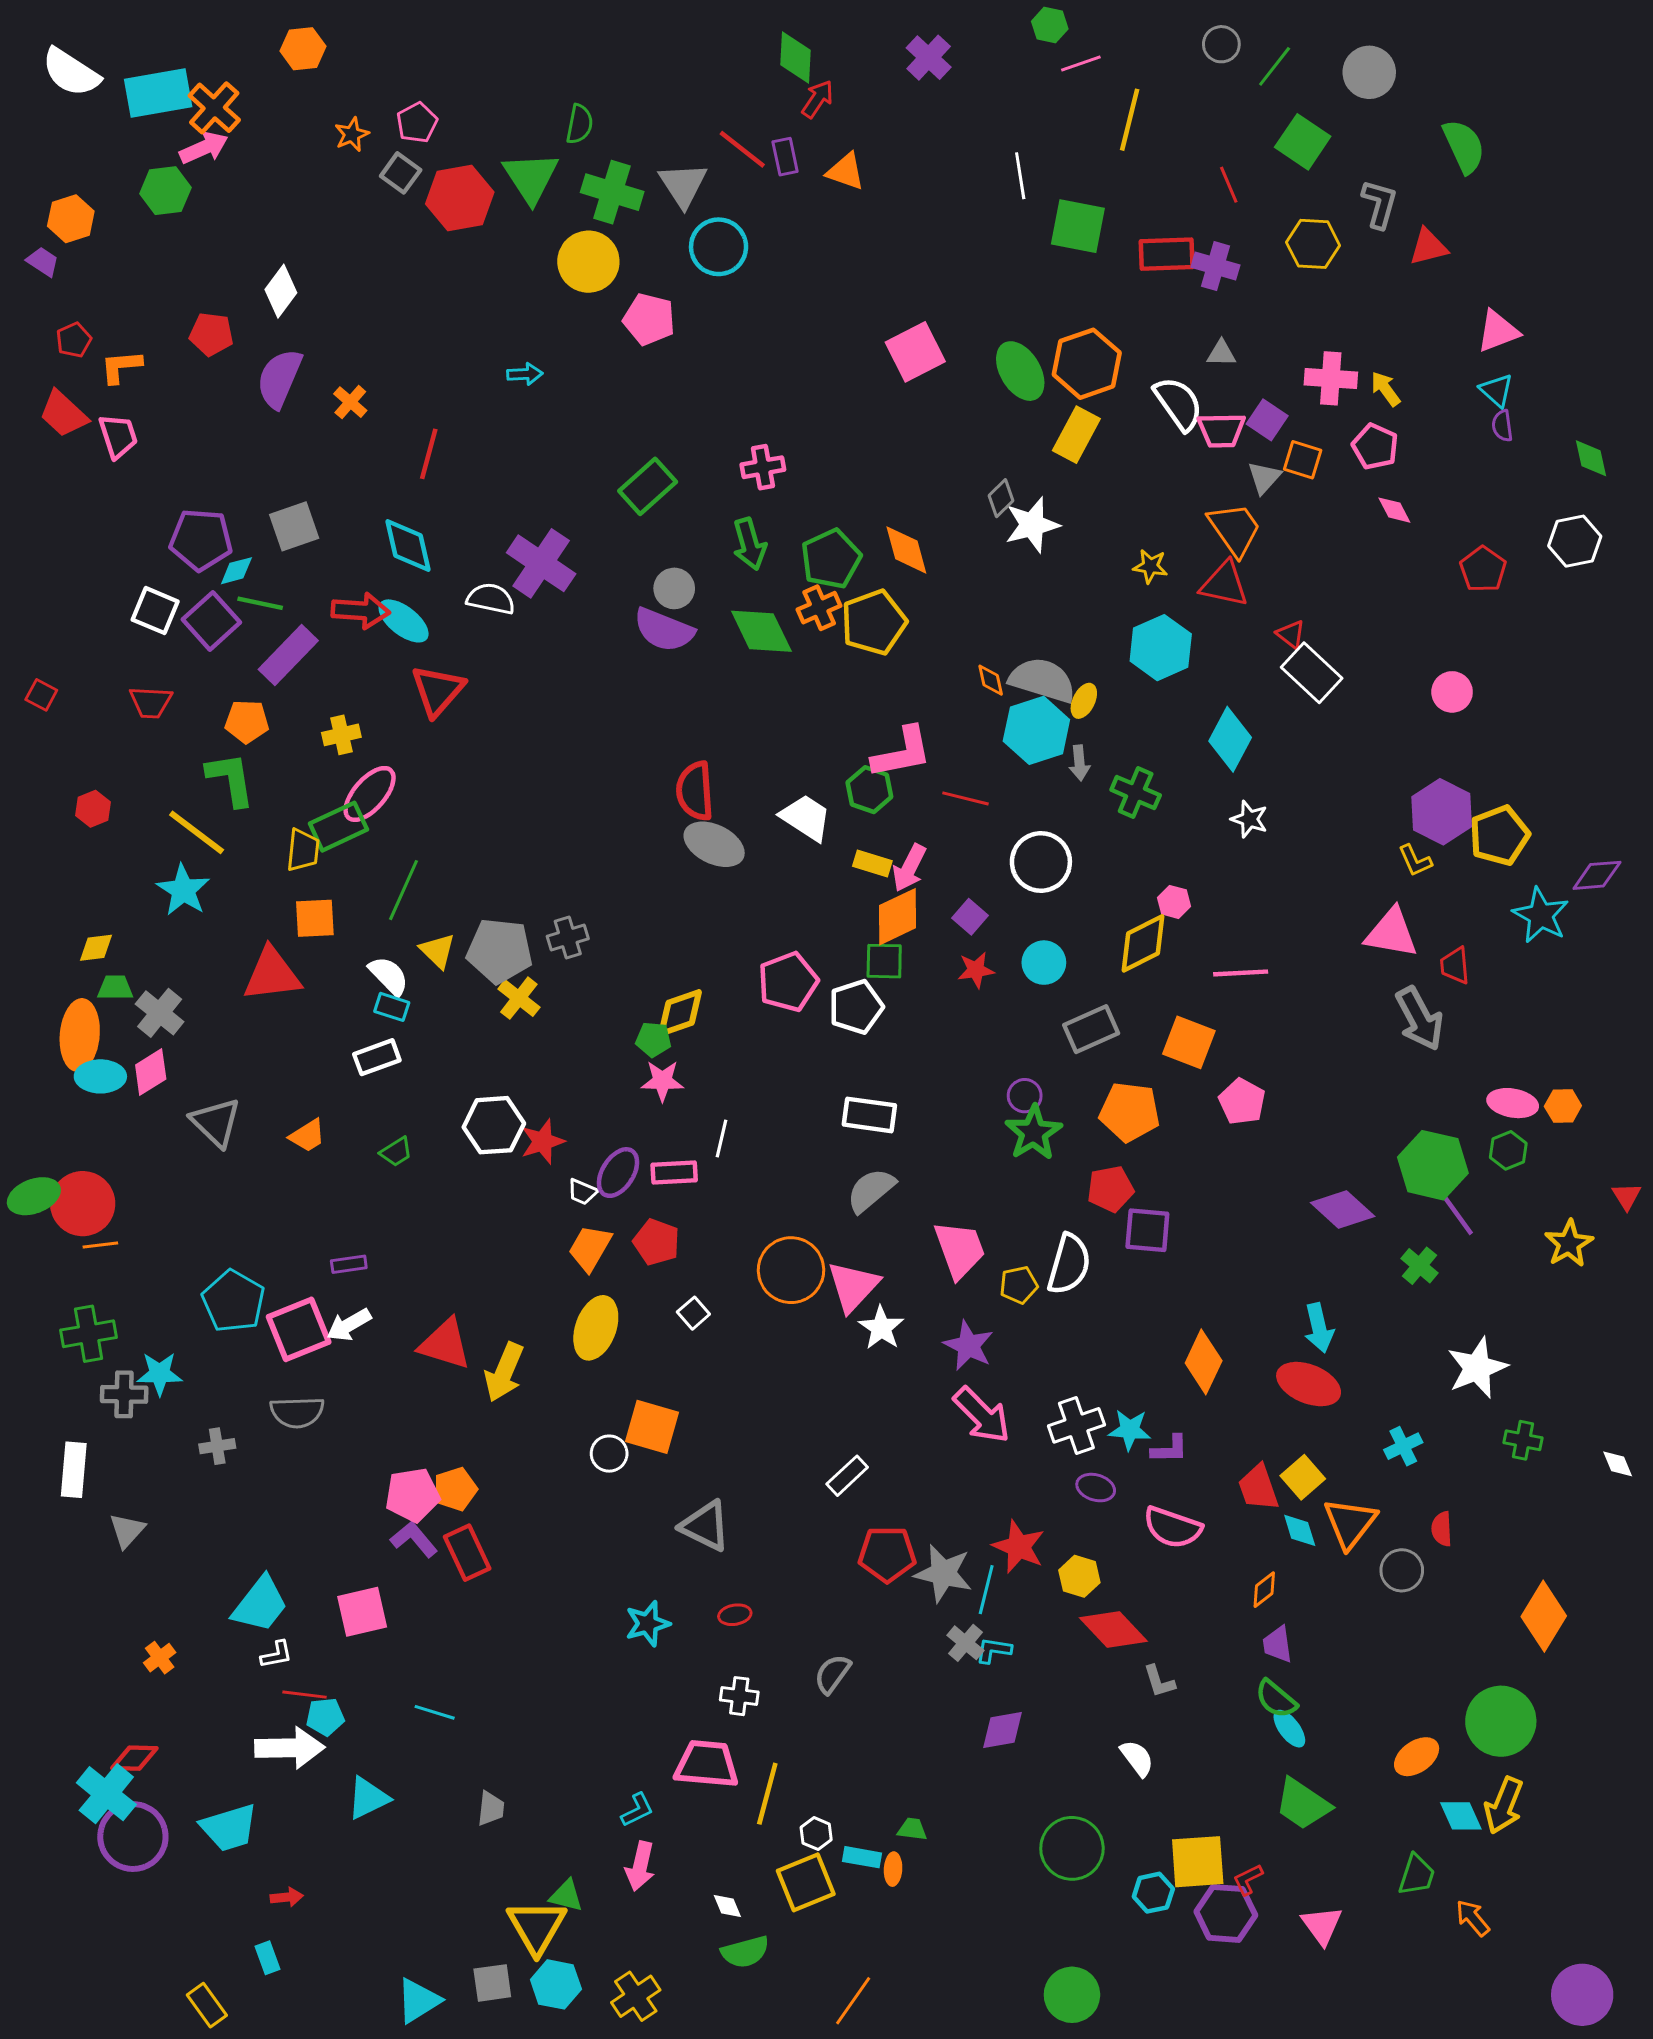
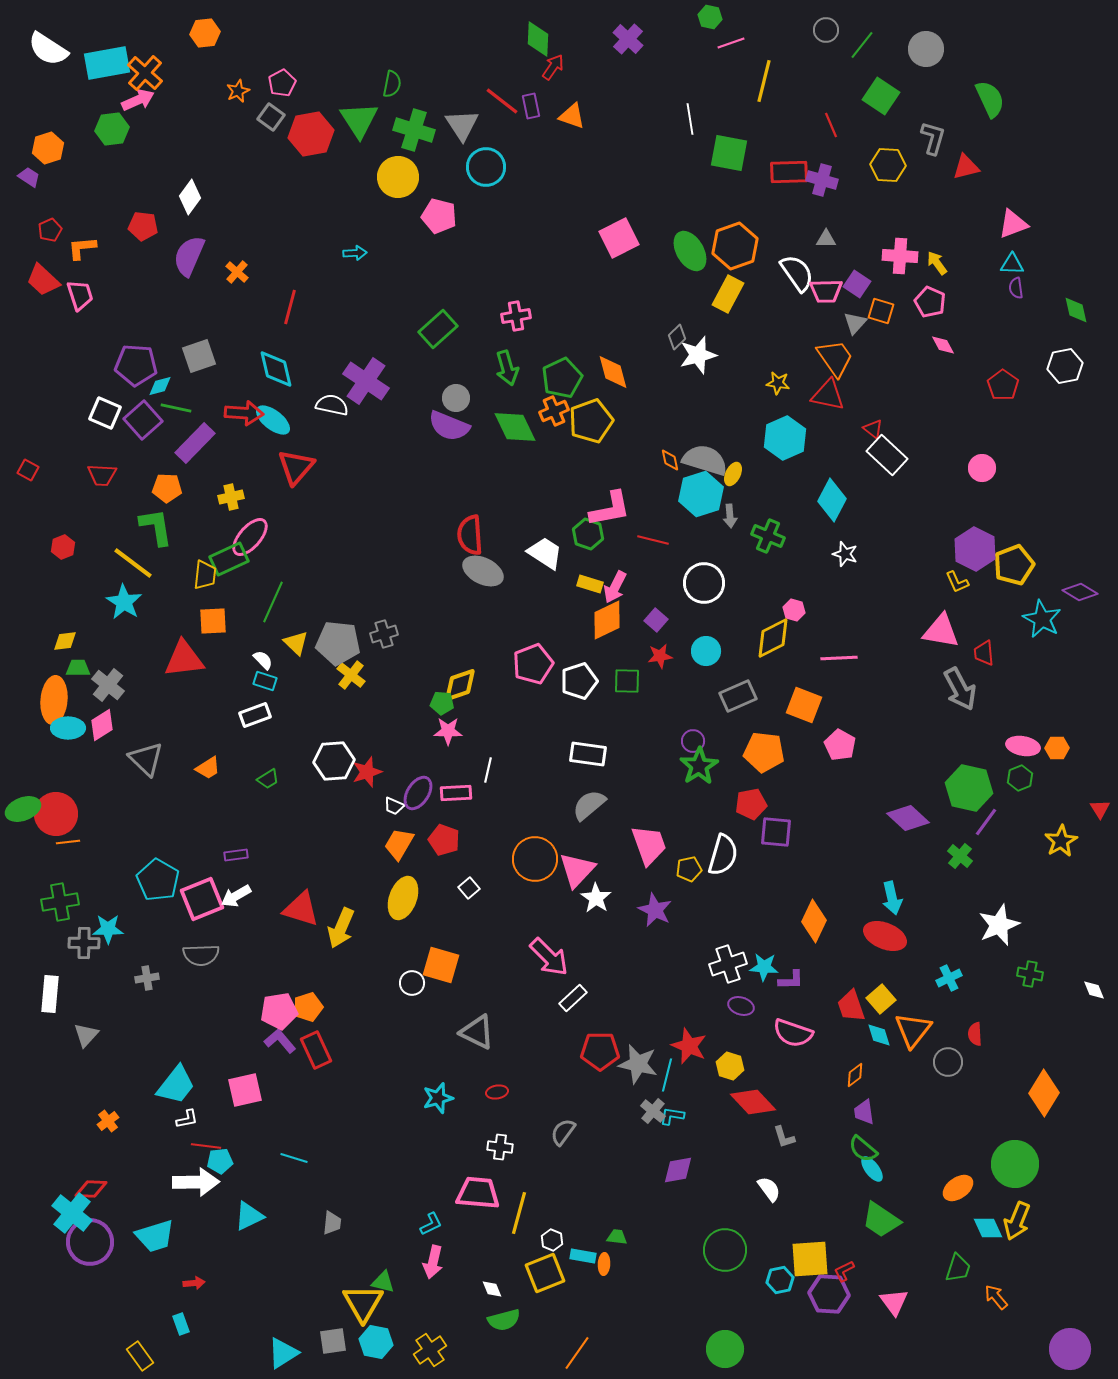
cyan triangle: (1496, 390) -> (1012, 264), turned -40
purple diamond: (1597, 875) -> (1080, 592), turned 36
green square: (884, 961) -> (627, 681), moved
white semicircle: (389, 976) -> (263, 660), size x0.7
purple line: (1458, 1215) -> (986, 822), turned 72
pink arrow: (982, 1415) -> (549, 957), moved

